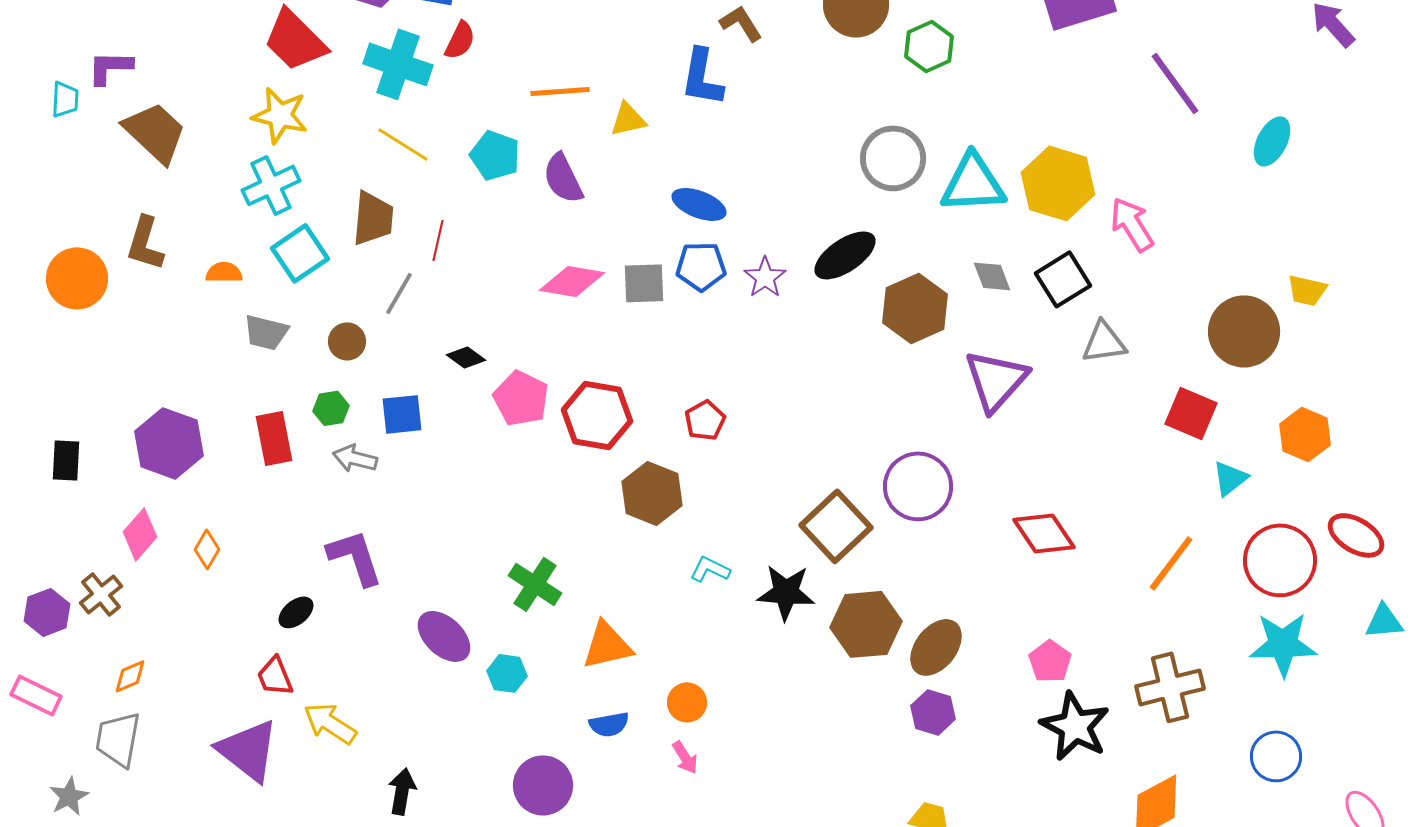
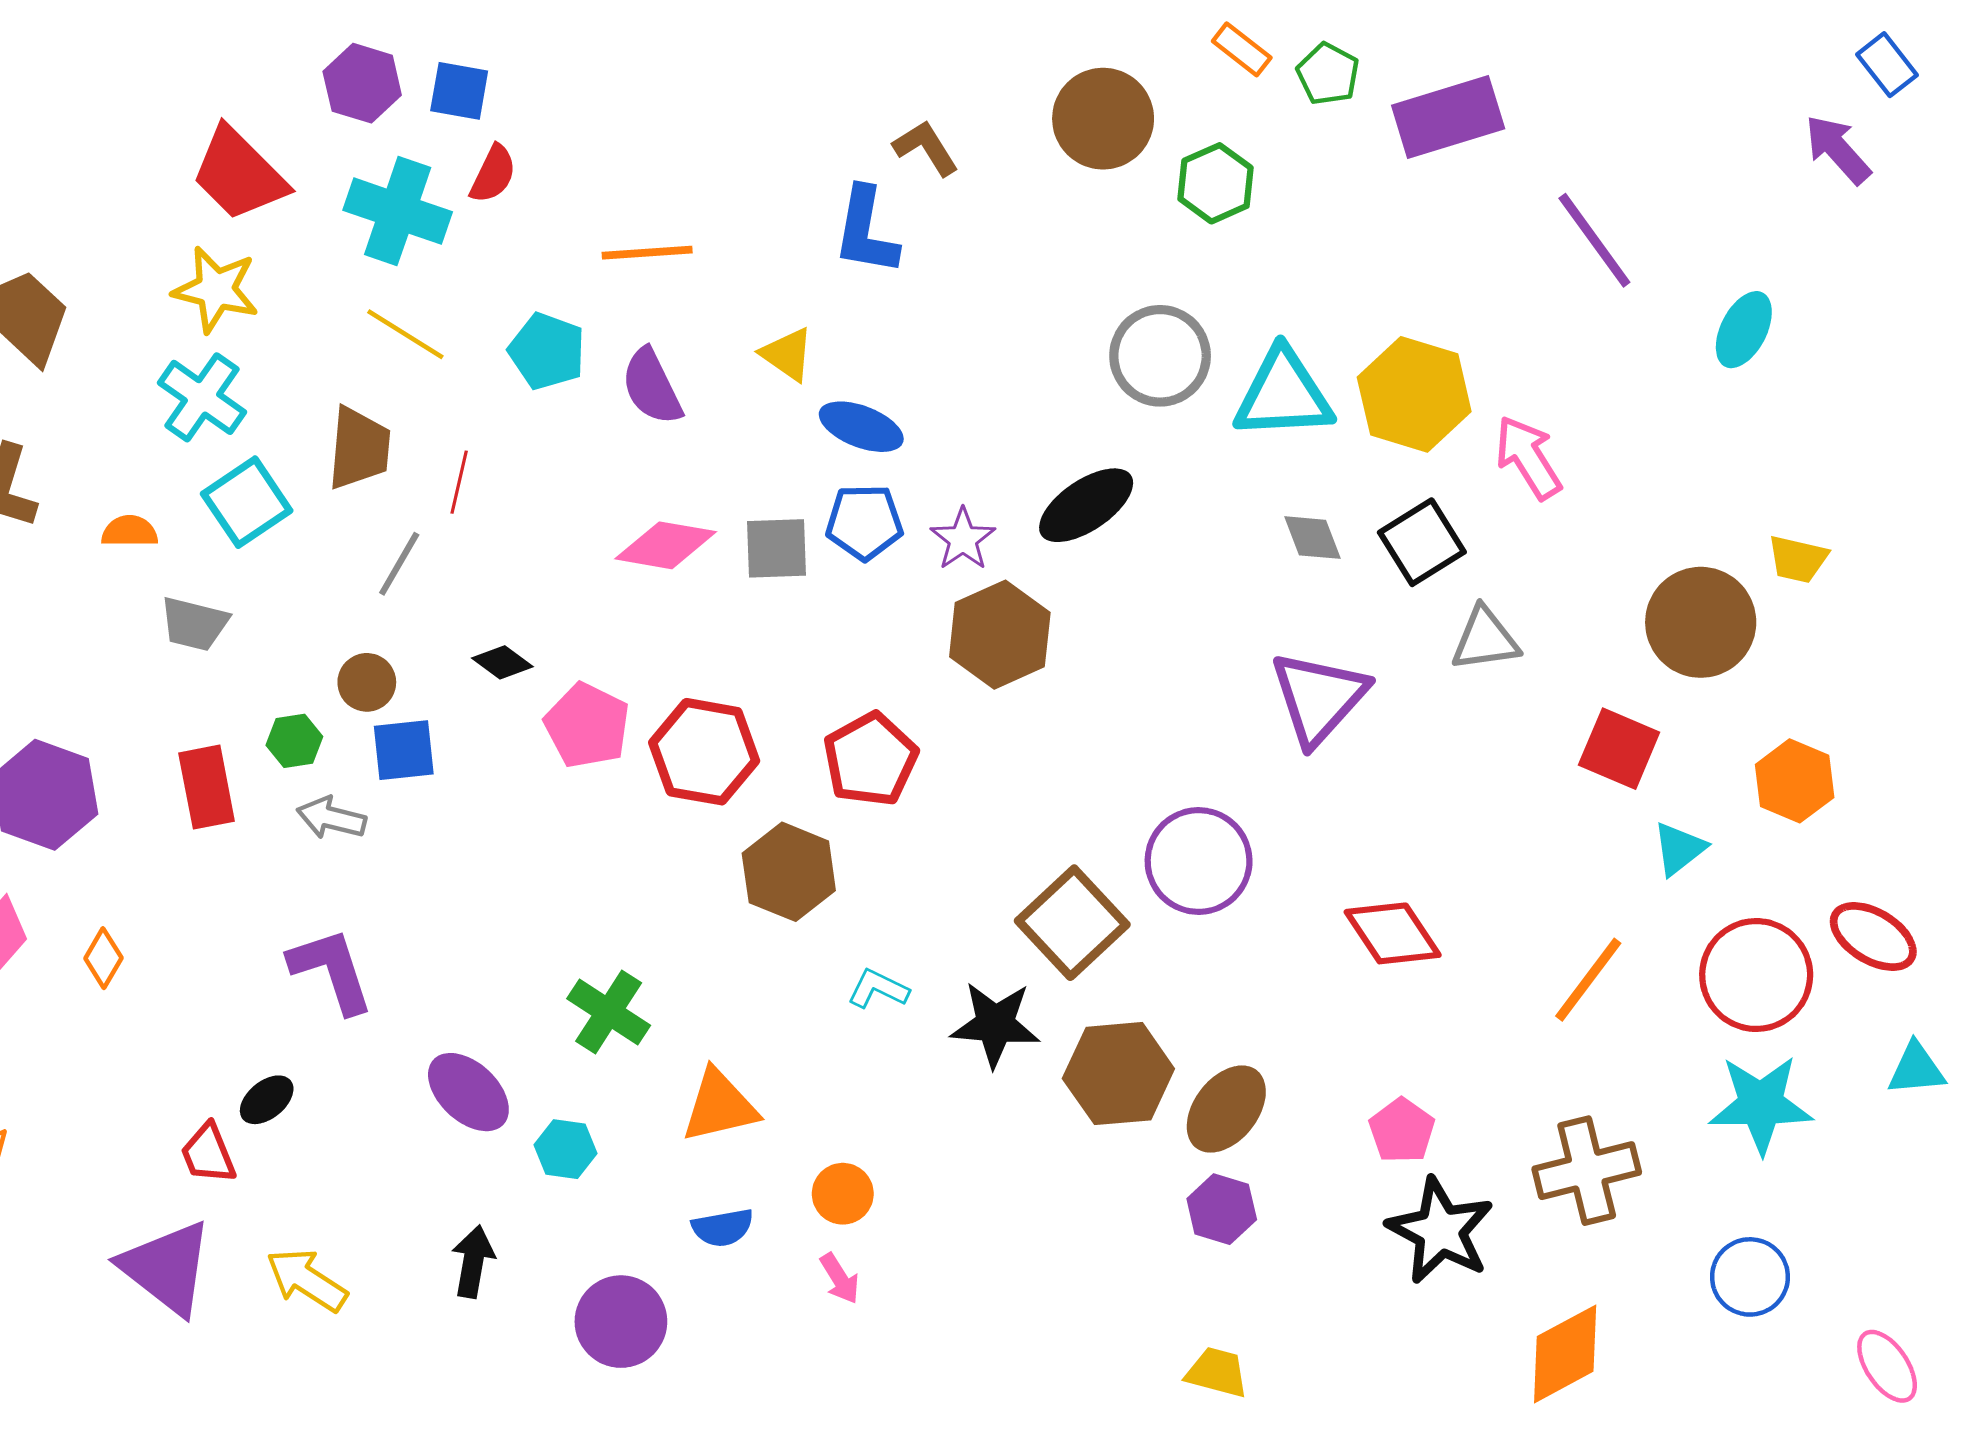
yellow triangle: (628, 119) -> (787, 354), moved, turned 48
cyan cross: (271, 185) -> (202, 397), turned -30
brown hexagon: (915, 308) -> (1000, 635), moved
brown circle: (347, 341) -> (367, 682), moved
red pentagon: (705, 420) -> (870, 759), size x1.5
black ellipse: (296, 612) -> (267, 1100), moved
yellow arrow: (330, 723) -> (307, 1280), moved
black arrow: (402, 791) -> (473, 1262), moved

